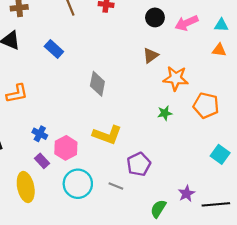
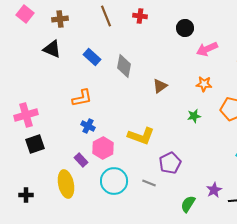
pink arrow: (187, 23) -> (207, 49), moved
brown triangle: (151, 56) -> (160, 86), moved
orange star: (176, 78) -> (204, 84), size x0.7
gray diamond: (97, 84) -> (124, 66), moved
orange L-shape: (17, 94) -> (82, 98), moved
blue cross: (40, 134) -> (88, 126), moved

